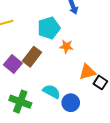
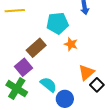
purple square: (13, 64) -> (24, 67), moved
orange triangle: (87, 72) -> (86, 72), turned -36

